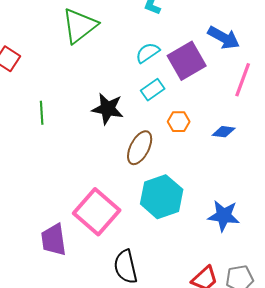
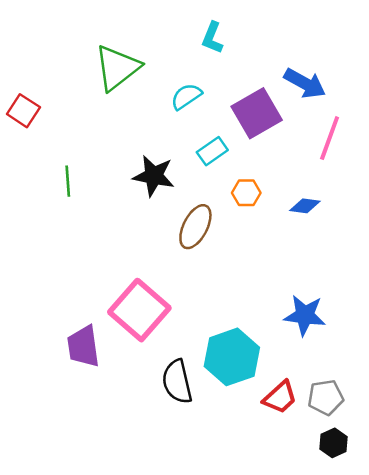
cyan semicircle: (148, 53) -> (186, 96), moved
cyan hexagon: (162, 197) -> (232, 357), moved

